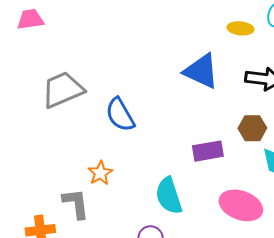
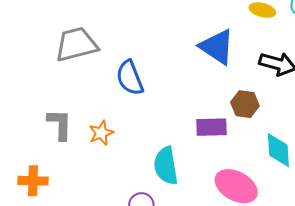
brown hexagon: (252, 128) -> (245, 104), moved
gray L-shape: (76, 204) -> (60, 124), moved

